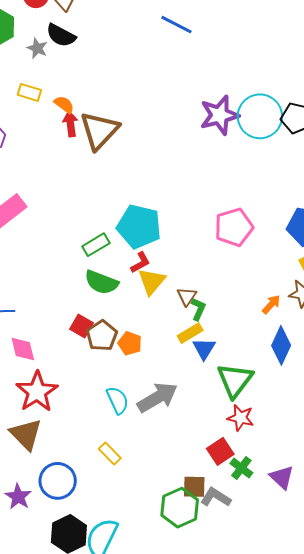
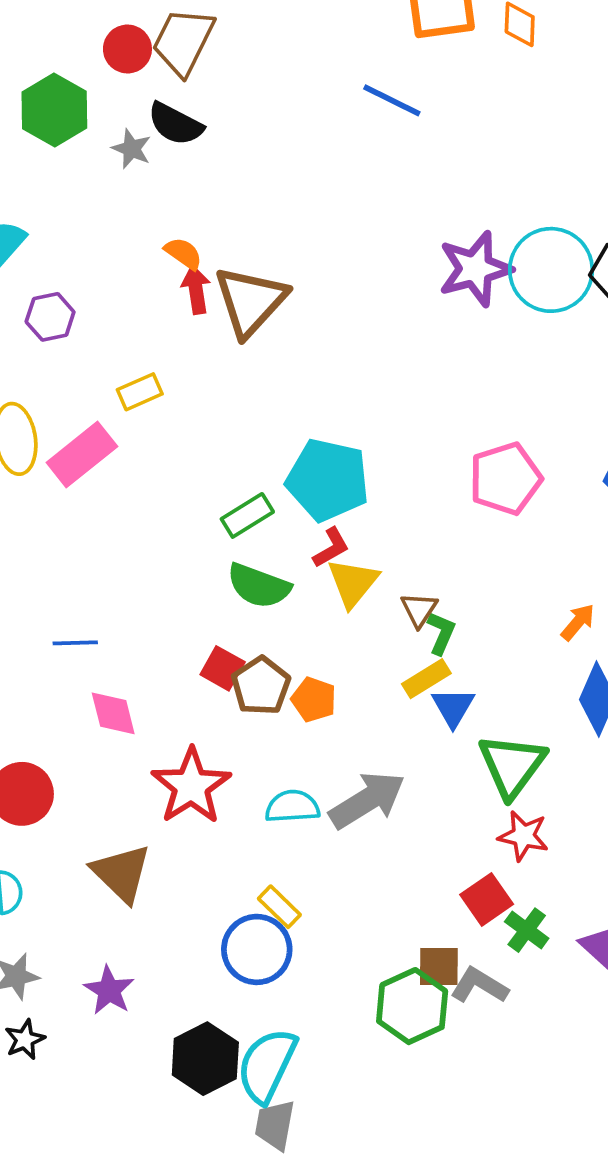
yellow rectangle: (29, 92) -> (140, 392), moved, turned -40
red star: (37, 392) -> (191, 786), moved
cyan semicircle: (117, 400) -> (292, 806), turned -68
blue circle: (58, 481) -> (257, 949), moved

